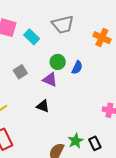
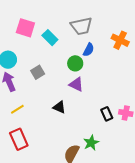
blue semicircle: (77, 68) -> (89, 50), moved
purple triangle: (50, 80) -> (76, 84), moved
black rectangle: (95, 143) -> (107, 114), moved

